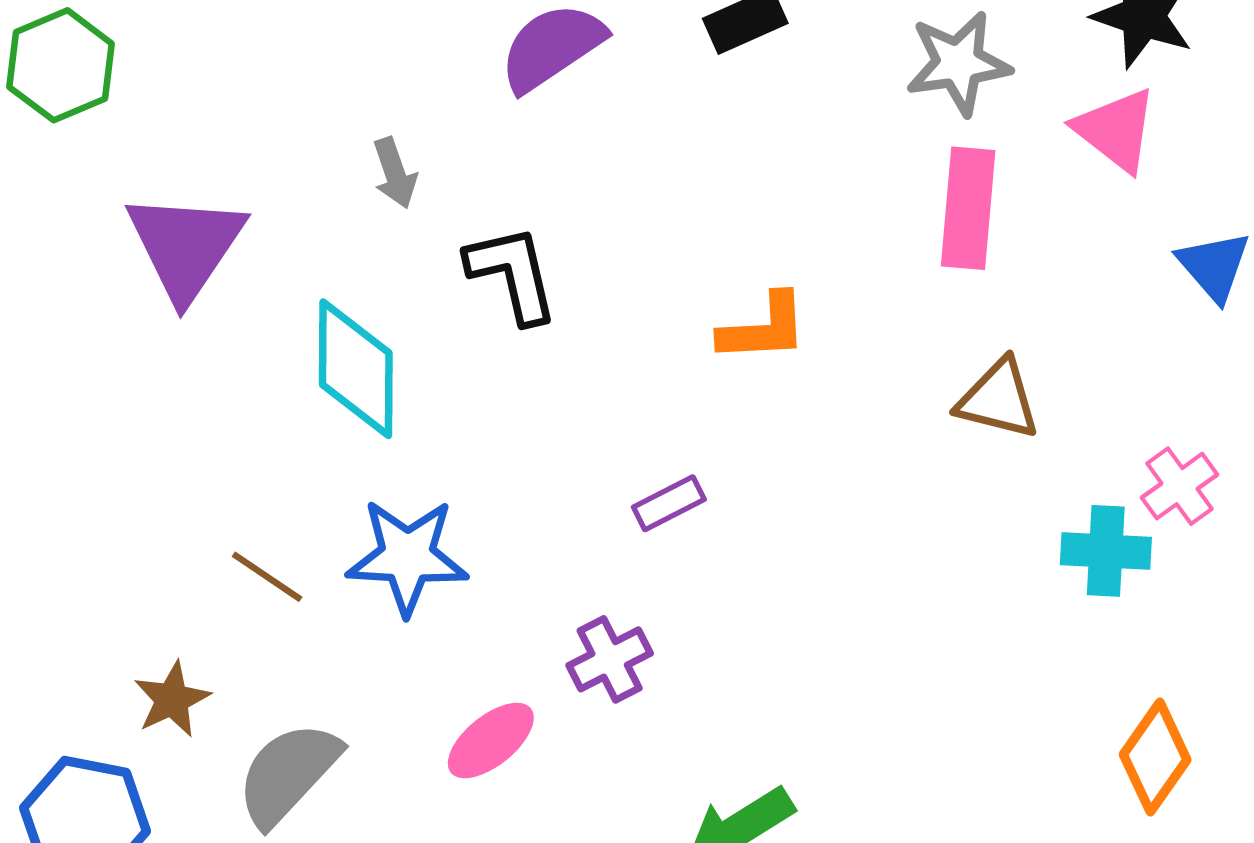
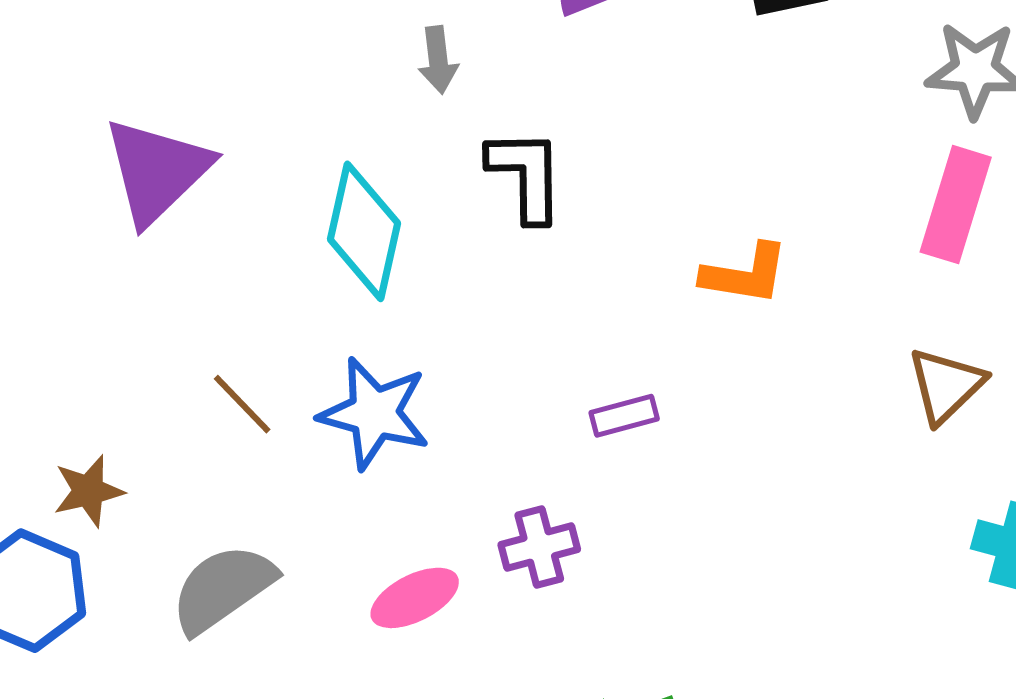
purple triangle: (186, 246) -> (157, 171), moved
brown triangle: (998, 399) -> (946, 385), turned 50
brown star: (172, 699) -> (88, 491), moved

